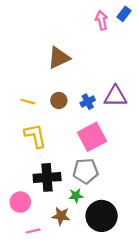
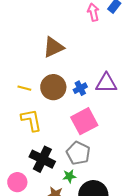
brown circle: (59, 100) -> (53, 87), size x1.6
gray pentagon: (86, 171) -> (78, 153), turned 30
black cross: (47, 177) -> (42, 159), turned 30

